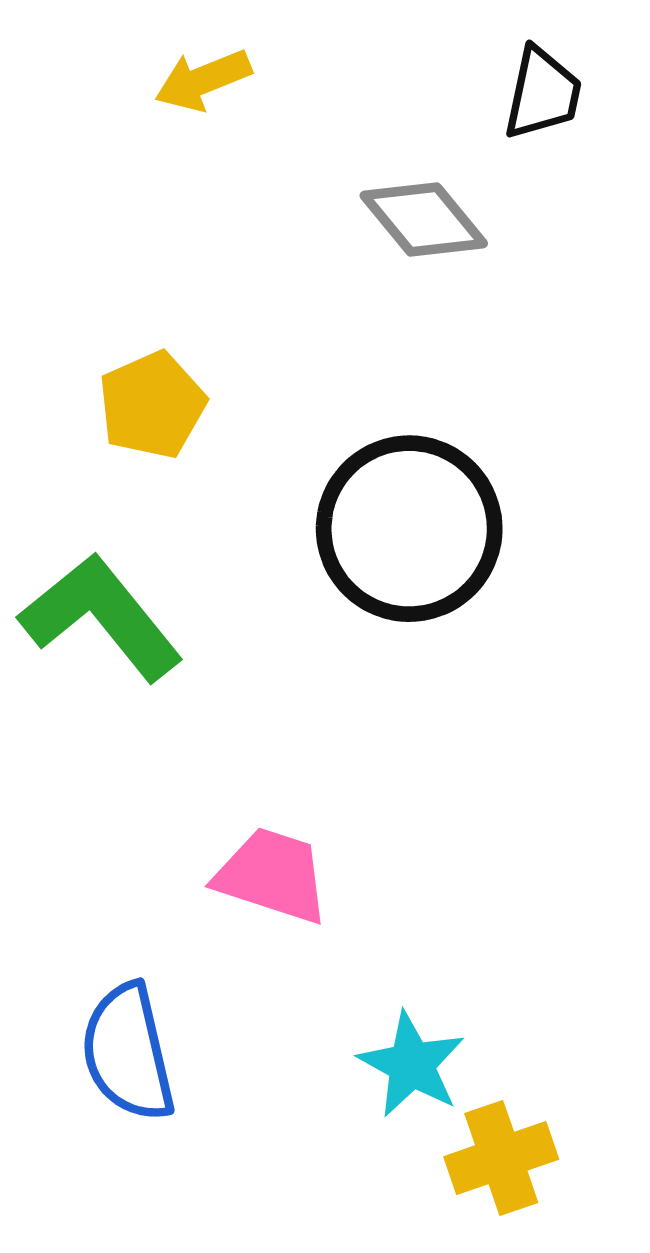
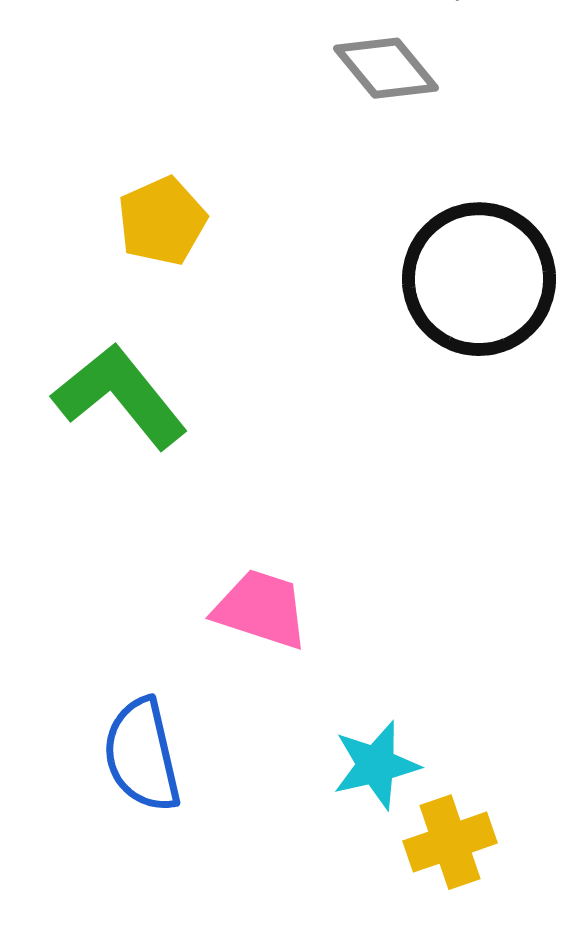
black circle: (409, 529) -> (479, 279), moved
cyan star: (412, 1065) -> (376, 765), turned 30

